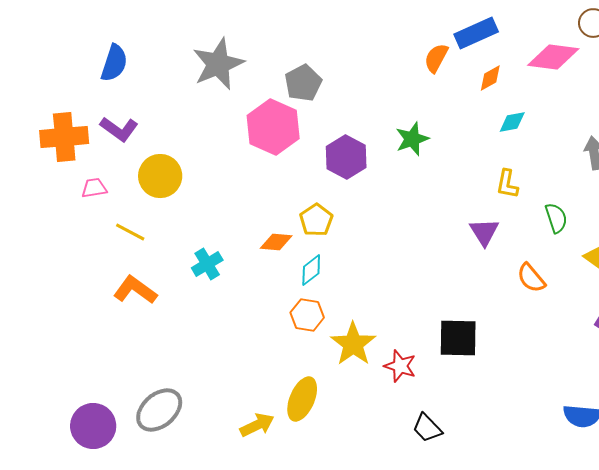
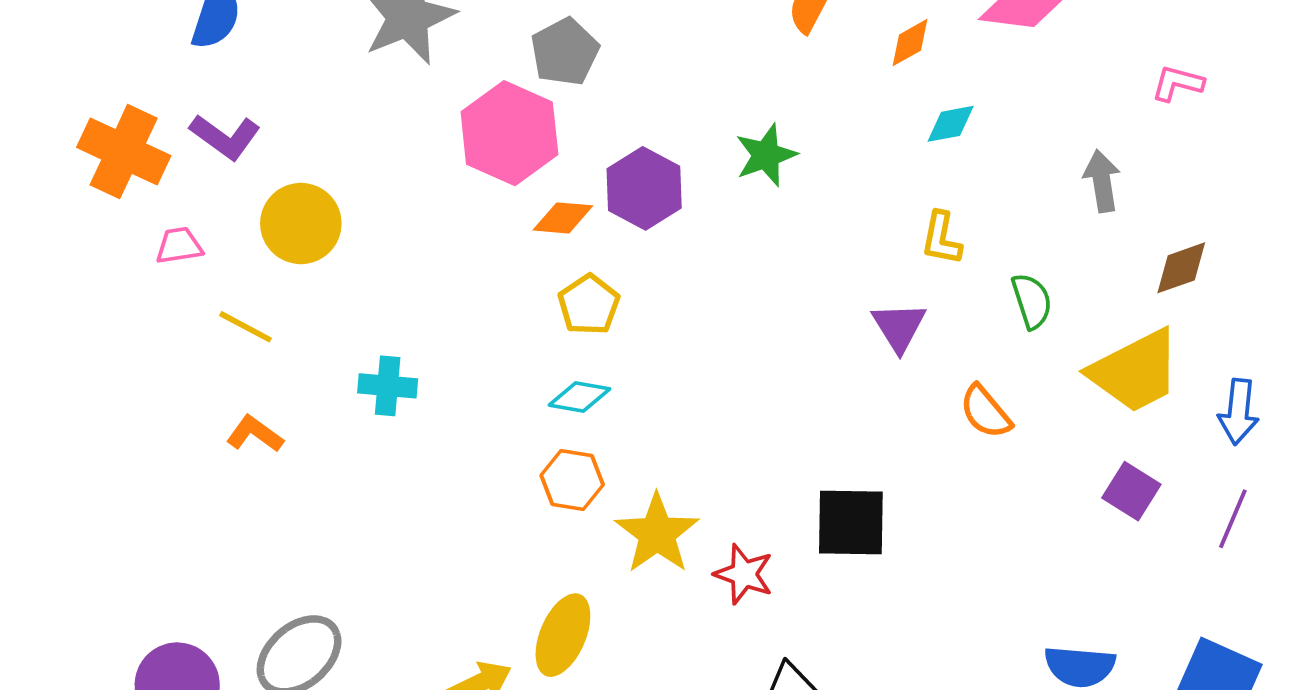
orange cross: (64, 137) -> (124, 151), turned 30
orange diamond: (276, 242) -> (563, 218), moved
cyan cross: (207, 264) -> (388, 386), turned 36
cyan diamond: (311, 270) -> (580, 397), turned 48
orange L-shape: (135, 290) -> (255, 434), size x0.7

